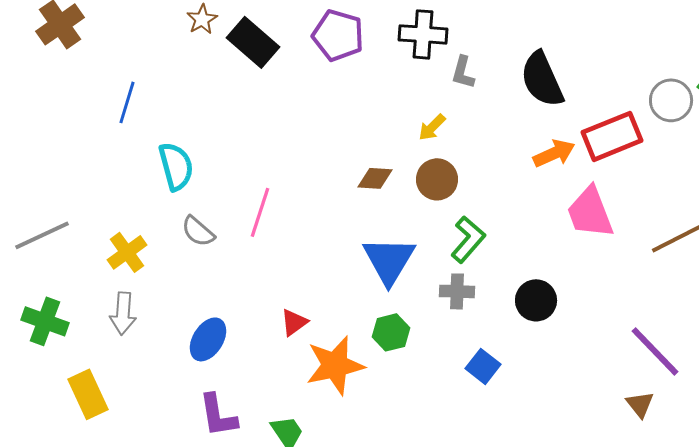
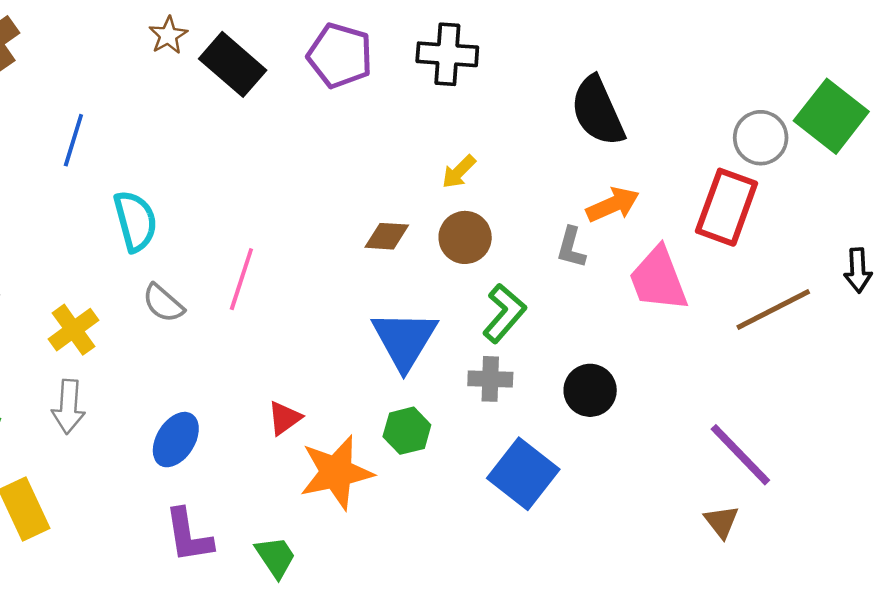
gray L-shape: (463, 72) -> (571, 248), moved
red rectangle: (612, 136) -> (727, 207), moved, turned -48
blue square: (483, 366) -> (523, 474), size x1.6

